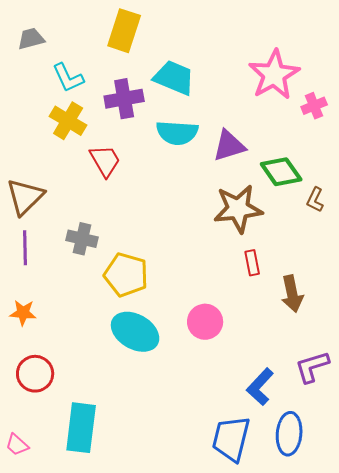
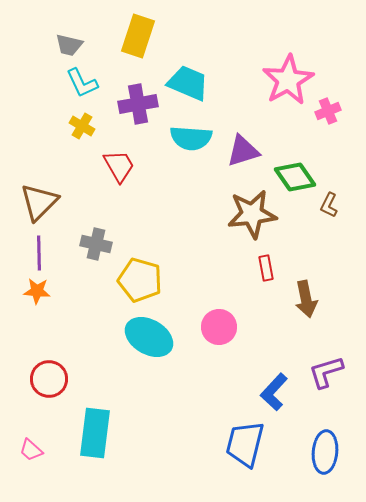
gray trapezoid: (31, 39) -> (69, 45), moved, turned -152
yellow cross: (68, 121) -> (82, 126), size x0.7
orange star: (23, 313) -> (37, 291), moved
blue ellipse: (289, 434) -> (325, 452), moved

